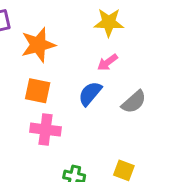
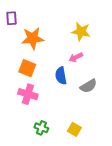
blue semicircle: (90, 94) -> (61, 76), turned -60

